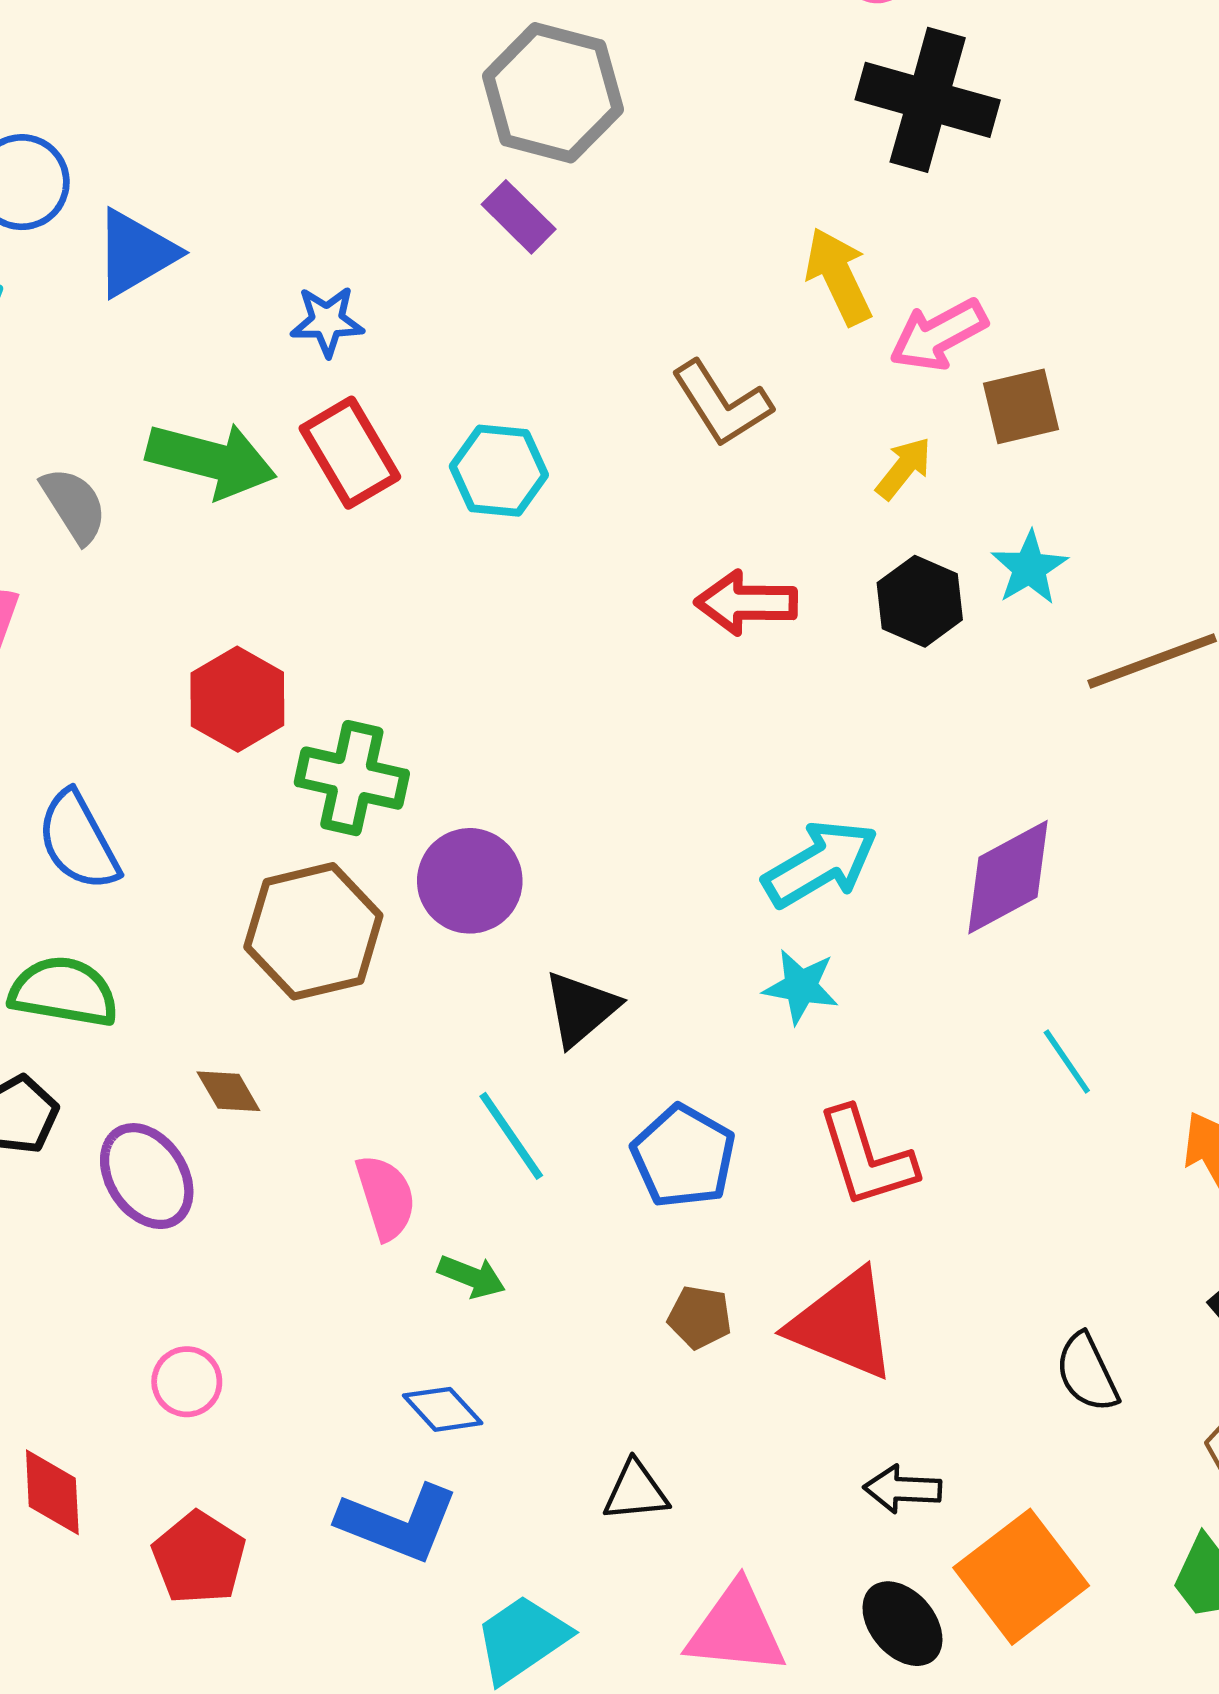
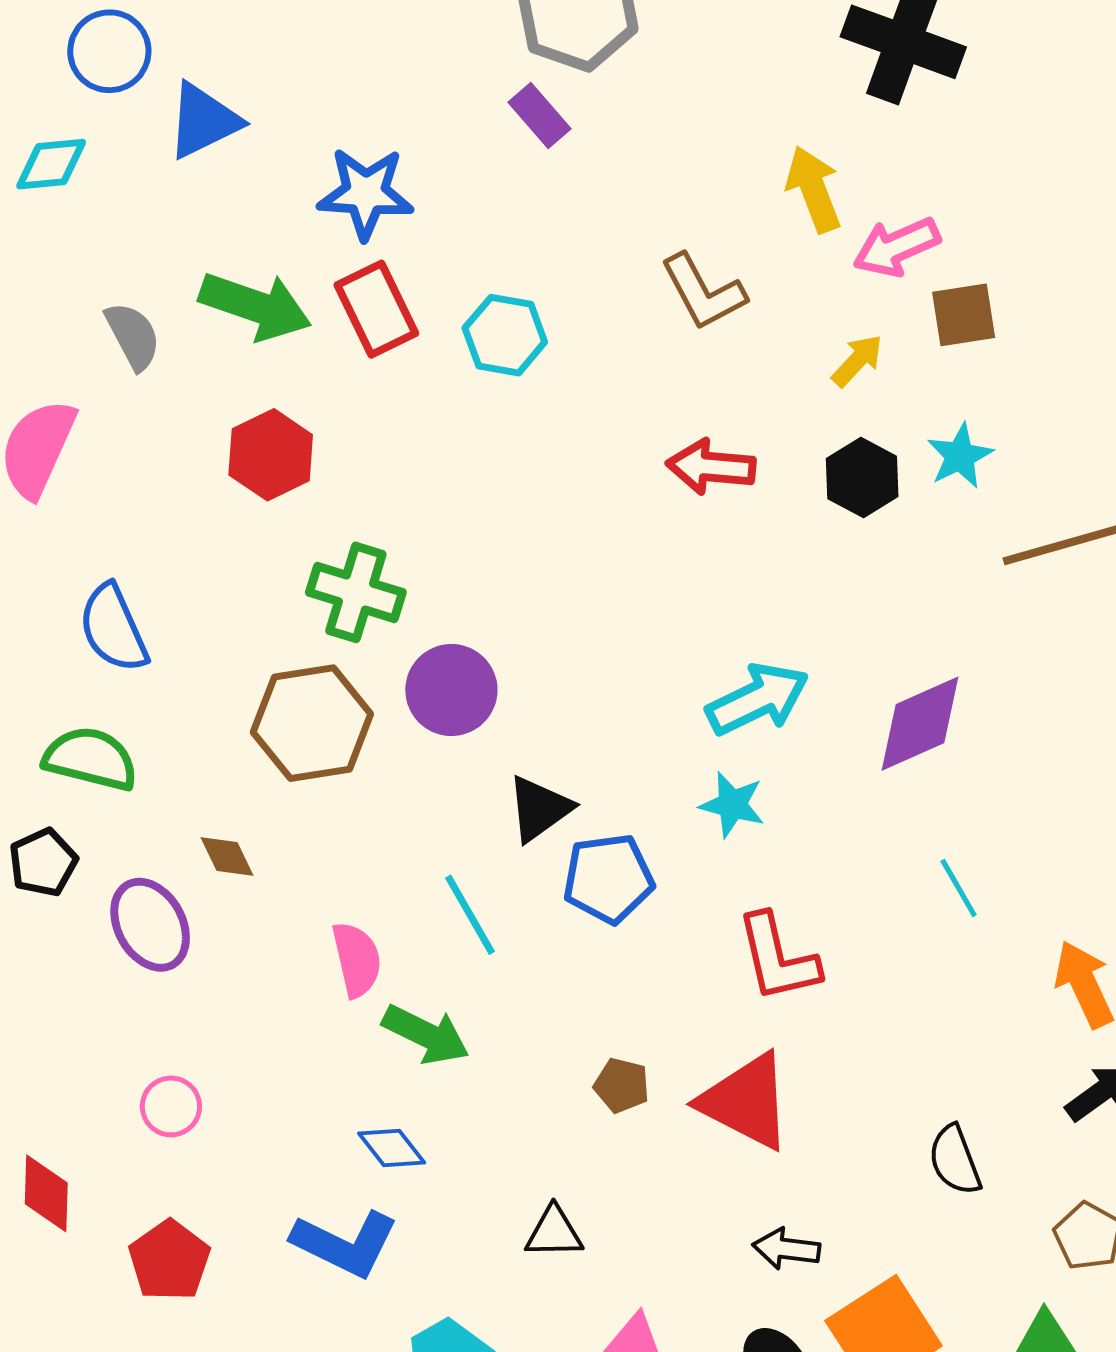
blue star: (327, 321) -> (366, 193), size x1.5
red hexagon: (237, 699) -> (271, 455), moved
blue pentagon: (683, 1156) -> (608, 879), moved, turned 30
green arrow: (471, 1277) -> (426, 1034), size x1.5

